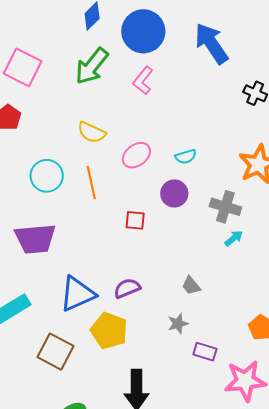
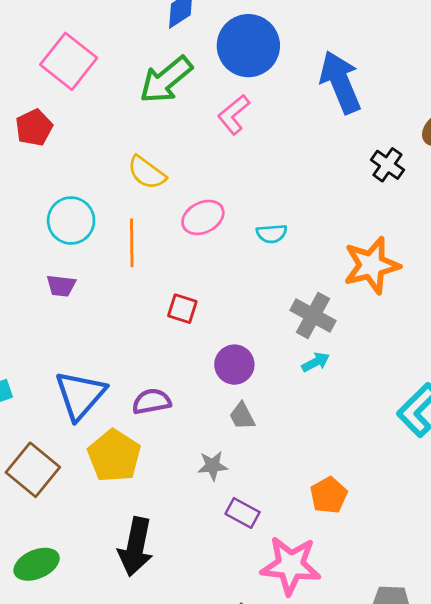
purple circle: (174, 193) -> (234, 365), moved
purple trapezoid: (35, 239) -> (61, 286), moved, size x0.5
blue triangle: (77, 294) -> (80, 395), turned -36

